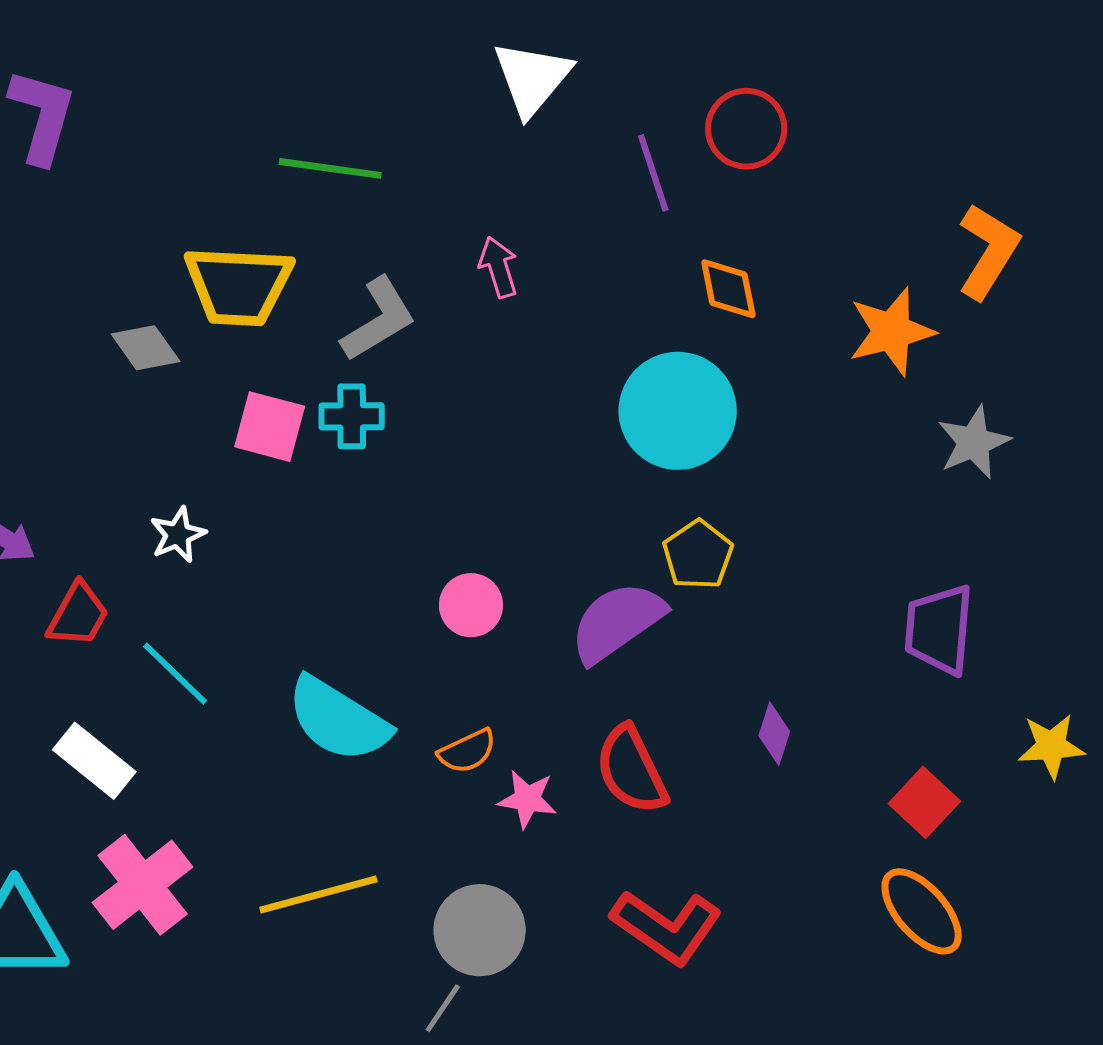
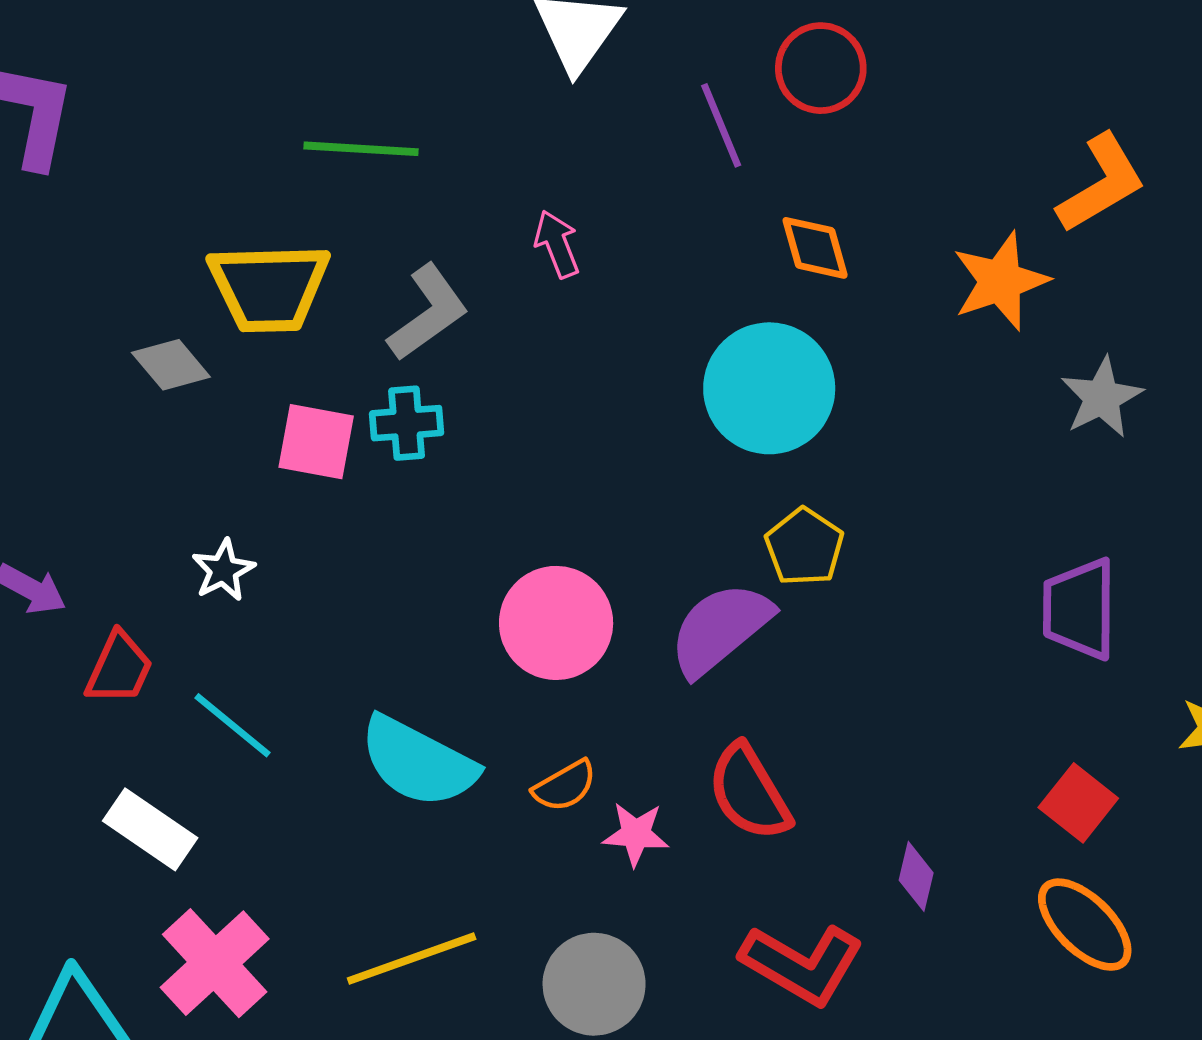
orange L-shape: (988, 251) -> (1101, 183), turned 32
pink circle: (471, 605) -> (556, 623), size x1.6
purple diamond: (774, 734) -> (916, 876), moved

